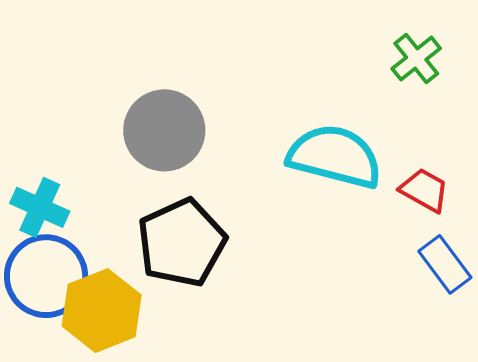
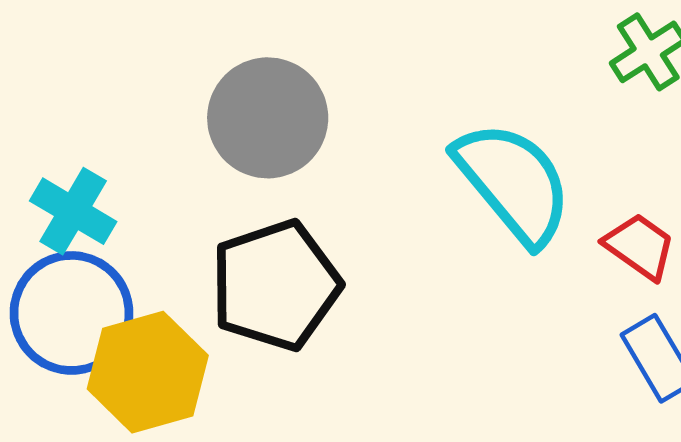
cyan semicircle: (335, 156) -> (513, 183), turned 30

